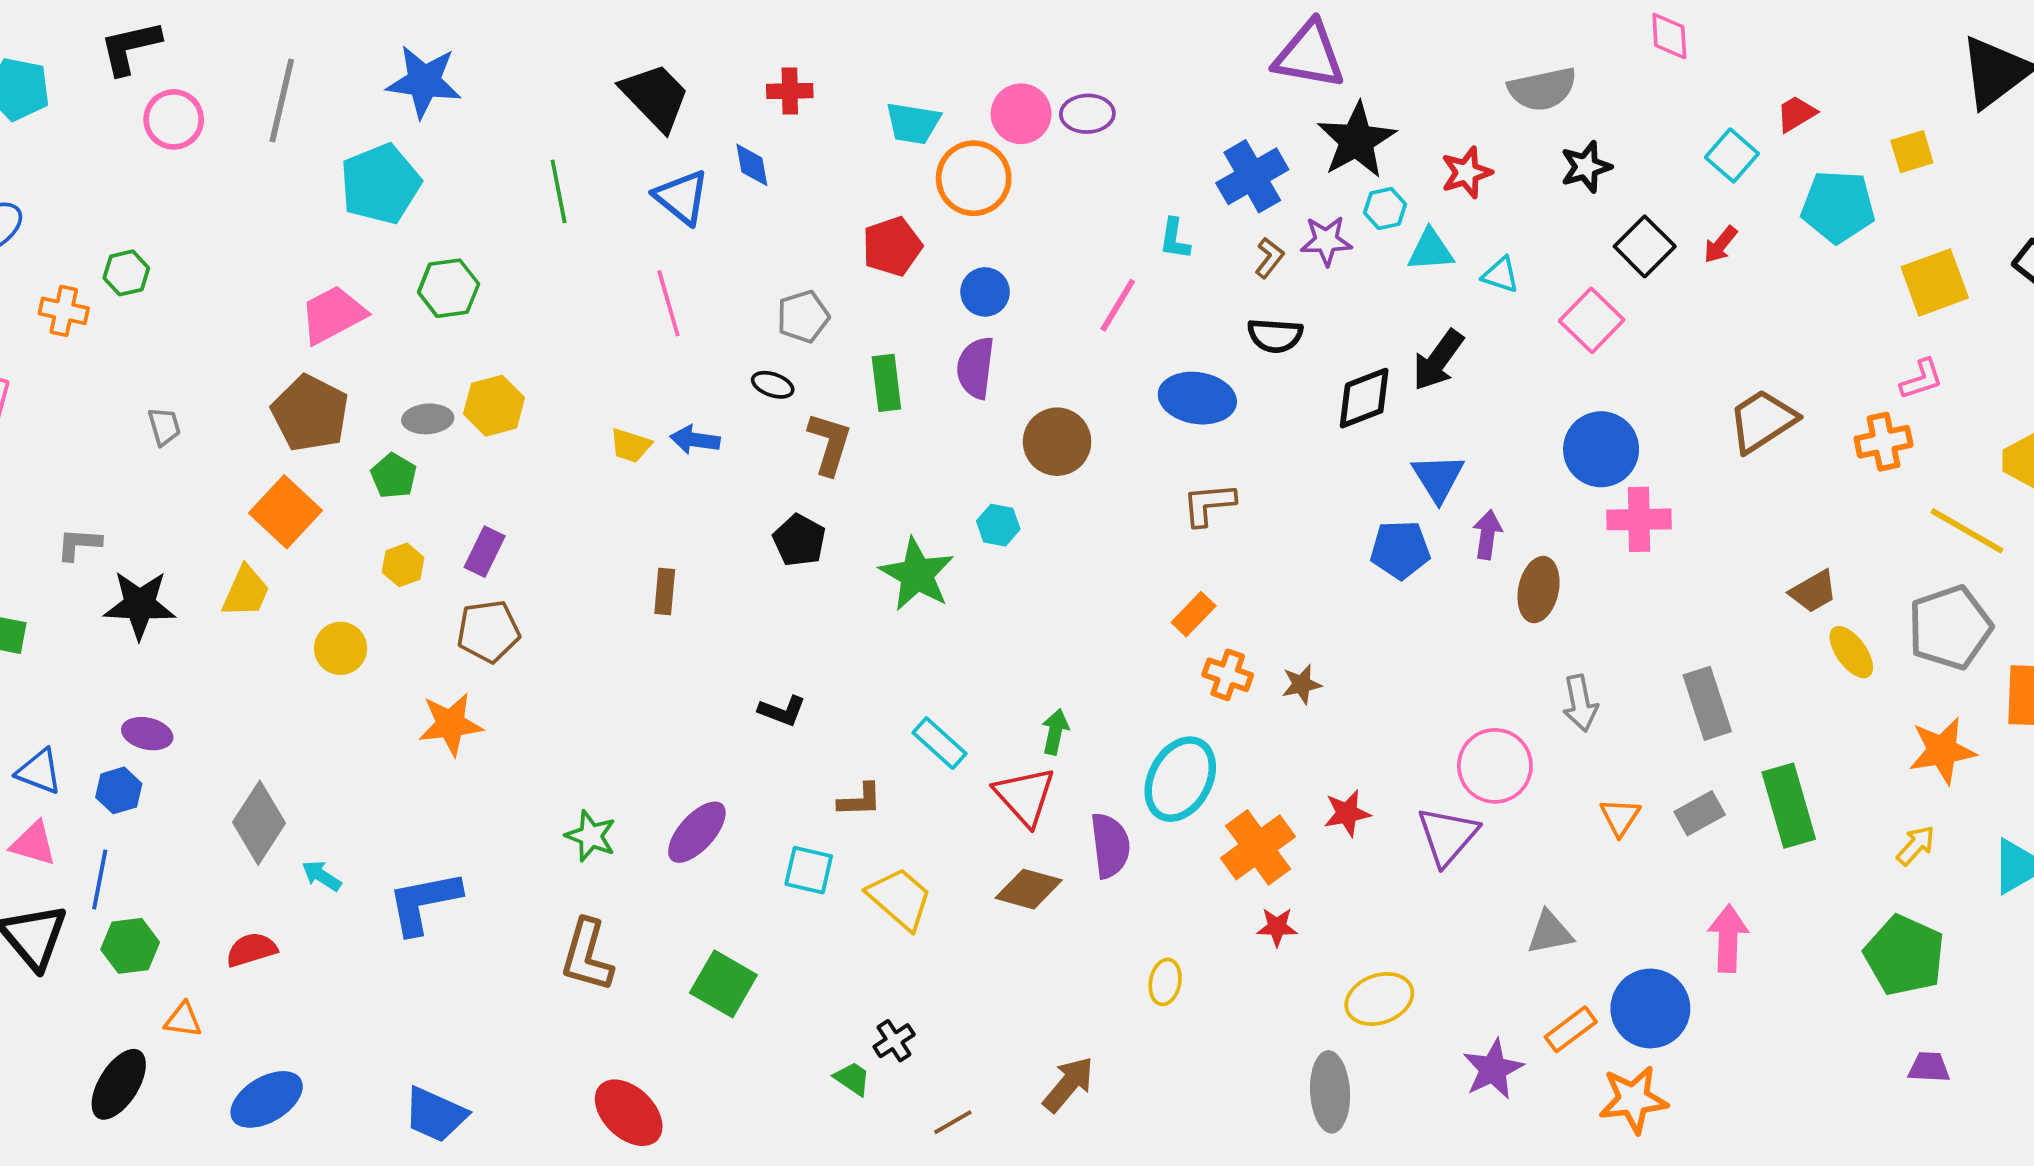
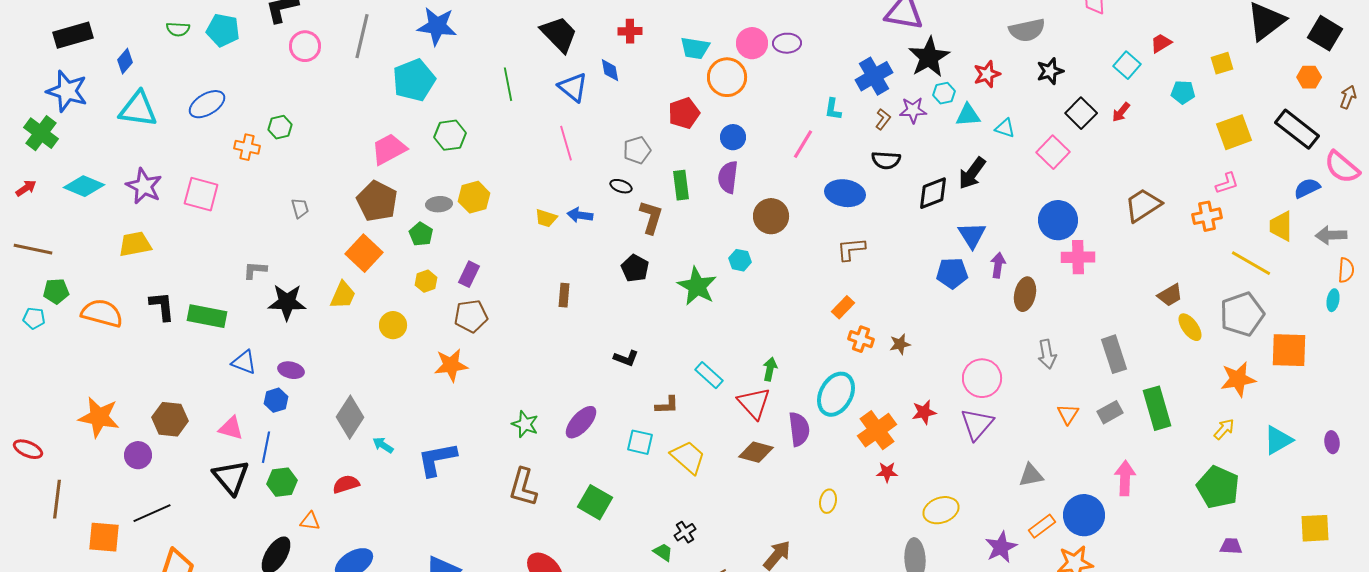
cyan pentagon: (1838, 207) -> (1183, 92), size x0.6
pink circle: (1495, 766) -> (982, 378), moved
blue triangle: (39, 772) -> (244, 362), moved

